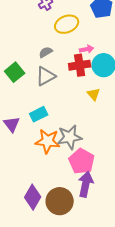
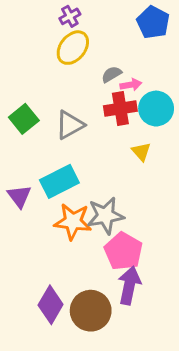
yellow ellipse: (67, 24) -> (73, 48), moved, turned -30
gray semicircle: (46, 52) -> (111, 74), moved
cyan rectangle: (39, 114) -> (59, 181), size x1.4

